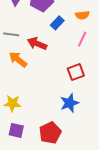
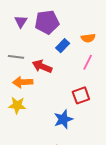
orange arrow: (18, 59) -> (23, 82), turned -42
yellow star: (12, 103) -> (17, 105), moved
blue star: (69, 103) -> (63, 119), moved

